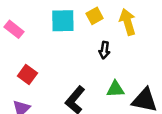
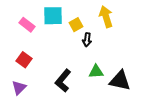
yellow square: (95, 16) -> (76, 25), moved
pink rectangle: (14, 29) -> (27, 25), moved

